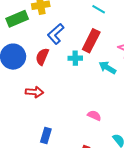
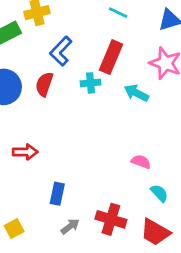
red arrow: (34, 92) -> (25, 152), moved
pink semicircle: (94, 115) -> (141, 162), moved

